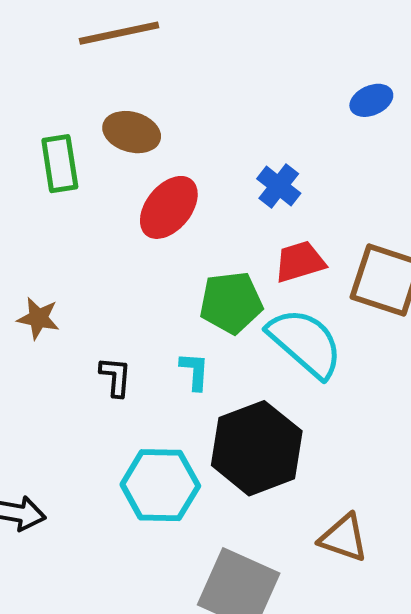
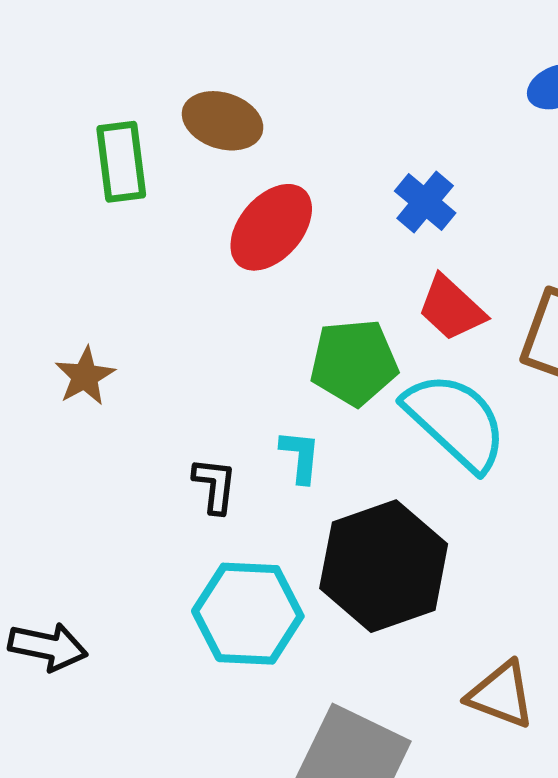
red trapezoid: (300, 262) -> (451, 308), turned -122
brown star: (38, 318) -> (85, 376), turned 30
black L-shape: (116, 377) -> (215, 485), moved

